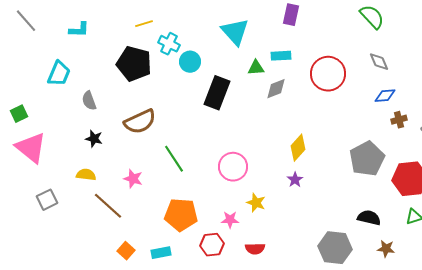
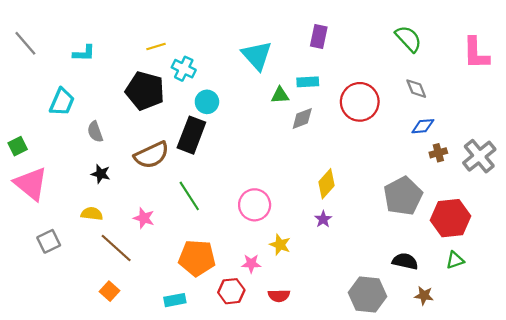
cyan circle: (190, 62) -> (207, 102), moved
black rectangle: (217, 93) -> (191, 135), moved
orange square: (126, 251) -> (110, 291), moved

